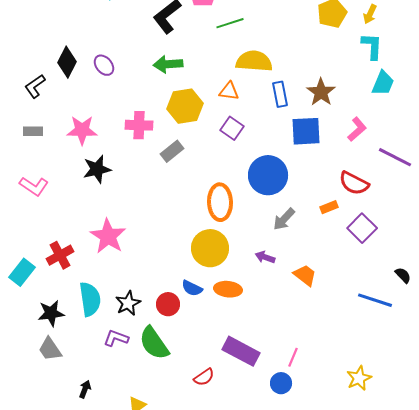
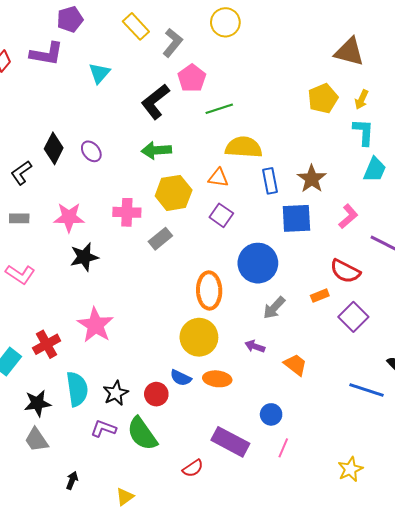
blue circle: (281, 383) -> (271, 414), moved

